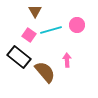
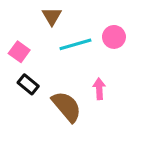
pink square: (29, 35) -> (19, 52), moved
black rectangle: (19, 57) -> (28, 84), size x0.6

